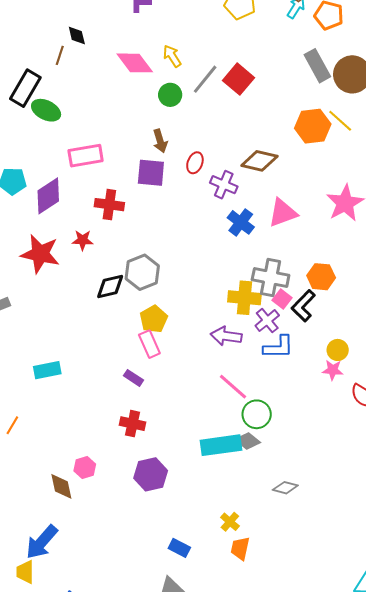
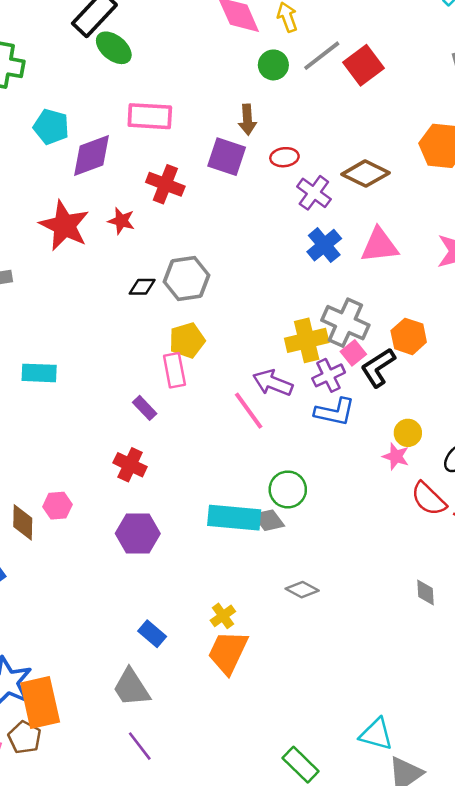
red ellipse: (195, 163) -> (284, 157), turned 50
black diamond: (110, 286) -> (142, 287), size x0.7
yellow cross: (244, 298) -> (307, 340), turned -32
pink line: (233, 387) -> (249, 411), moved
orange trapezoid: (240, 548) -> (228, 652), size x1.5

